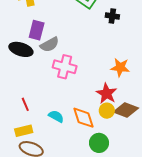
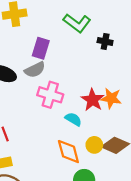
purple rectangle: (37, 30) -> (41, 48), moved
red star: (107, 93) -> (93, 100), moved
cyan semicircle: (56, 116) -> (73, 119), moved

